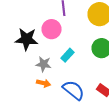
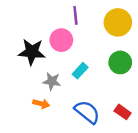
orange arrow: (44, 83) -> (41, 104), moved

